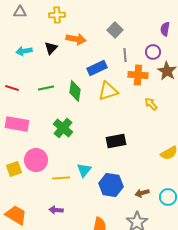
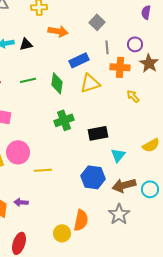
purple semicircle: (165, 29) -> (146, 12), moved
black triangle: (51, 48) -> (26, 44), moved, turned 32
green cross: (63, 128) -> (64, 120), moved, turned 30
cyan triangle: (84, 170) -> (118, 155), moved
brown arrow: (142, 193) -> (124, 185), size x1.6
purple arrow: (56, 210) -> (21, 202), moved

